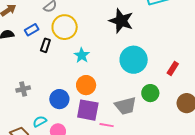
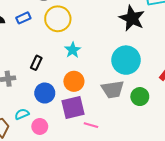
black star: (121, 21) -> (132, 18), moved
black rectangle: (45, 45) -> (36, 63), moved
gray trapezoid: (126, 106) -> (113, 89), moved
purple square: (88, 110) -> (73, 107), turned -30

